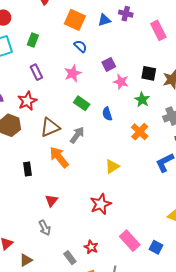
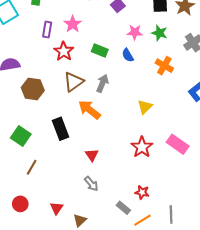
purple rectangle: (36, 72) -> (47, 30), turned 49
pink star: (73, 73) -> (73, 24), moved
pink star: (121, 82) -> (135, 32), moved
red star: (27, 101) -> (64, 51), moved
black rectangle: (28, 169) -> (61, 129), size x1.5
pink rectangle: (130, 241) -> (178, 144), moved

